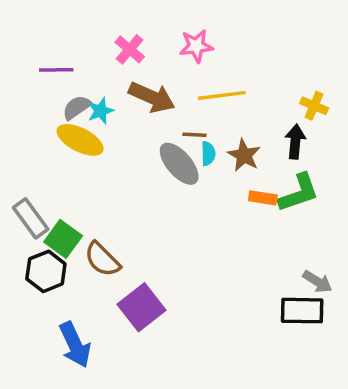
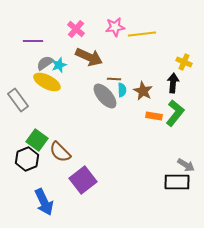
yellow line: (222, 95) -> (142, 34), moved
green L-shape: (299, 193) -> (175, 113), turned -32
gray rectangle: (31, 218) -> (18, 100), moved

